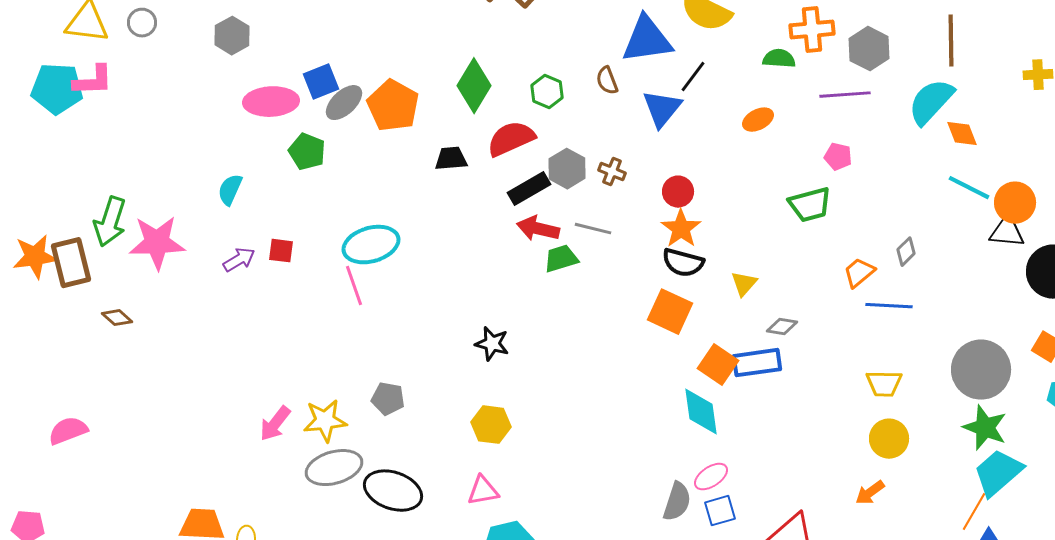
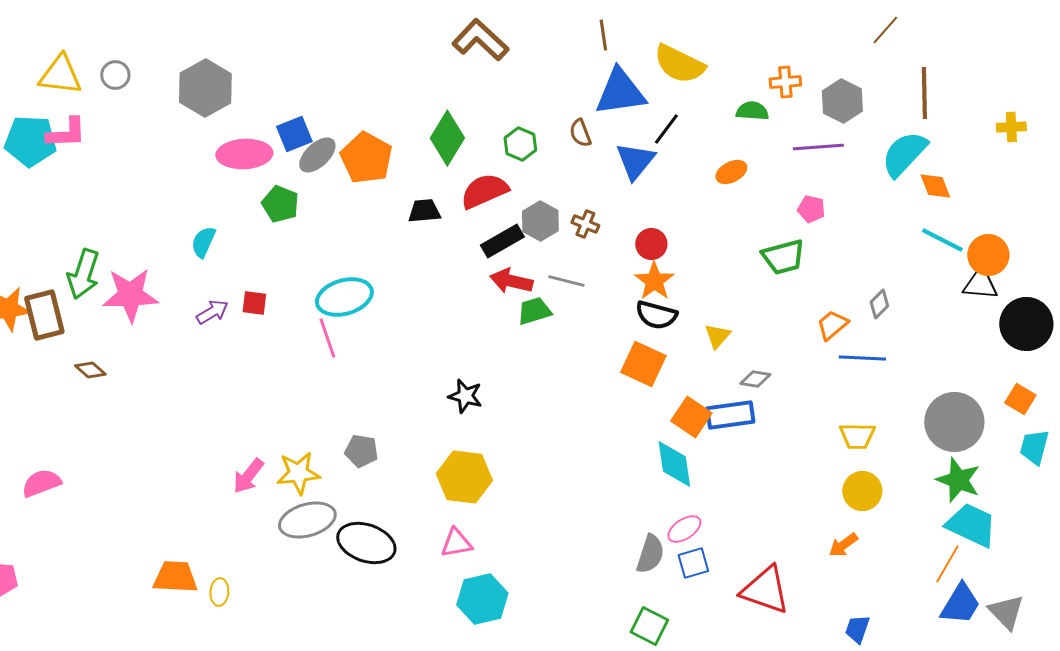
orange cross: (812, 30) -> (785, 82), size x0.7
gray hexagon: (232, 36) -> (205, 88), size x1.5
yellow hexagon: (491, 425) -> (464, 477), size x1.4
cyan trapezoid: (998, 473) -> (971, 525), turned 66

